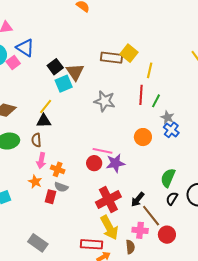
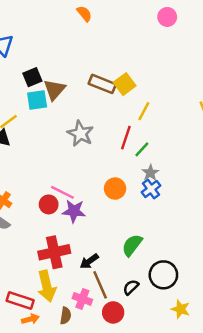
black semicircle: (172, 199) -> (131, 287), moved

